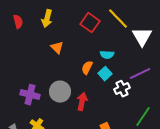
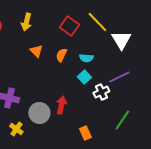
orange semicircle: (87, 68) -> (61, 55), moved
gray circle: (60, 92) -> (39, 113), moved

